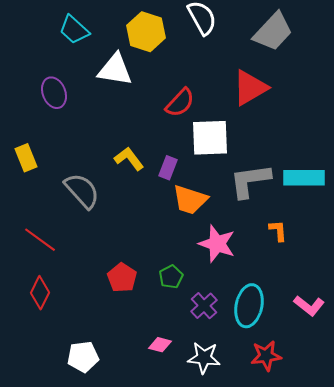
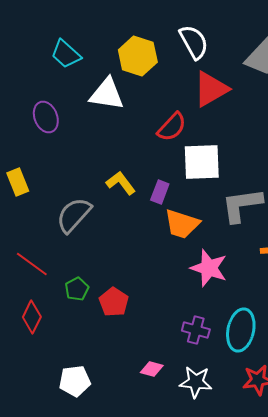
red triangle: (250, 88) -> (211, 89), moved
gray semicircle: (82, 191) -> (74, 215), turned -96
green pentagon: (171, 277) -> (77, 289), moved
purple cross: (204, 306) -> (196, 330), turned -32

